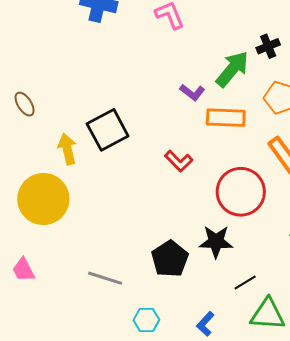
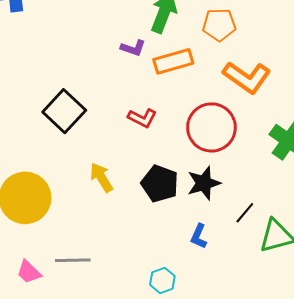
yellow arrow: (67, 149) -> (101, 177), moved
black pentagon: (170, 259) -> (160, 184), moved
gray line: (105, 278) -> (73, 260), moved
blue L-shape: (205, 324) -> (199, 236), moved

